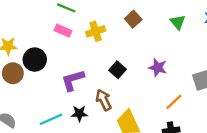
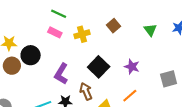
black square: (117, 70) -> (99, 67), size x1.5
purple L-shape: (73, 80) -> (61, 74), turned -45
orange line: (174, 102) -> (130, 96), moved

